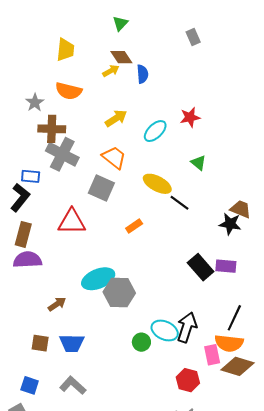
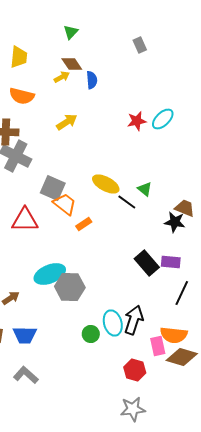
cyan ellipse: (155, 131) -> (163, 119), moved
orange trapezoid: (114, 157) -> (65, 204), moved
green triangle: (198, 163) -> (145, 189), moved
black line: (234, 318) -> (182, 293), moved
cyan ellipse: (165, 330) -> (113, 323), turned 50

